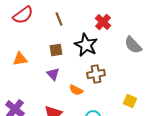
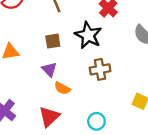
orange semicircle: (76, 90) -> (62, 88), moved

